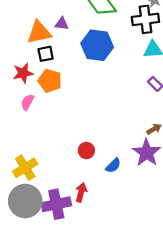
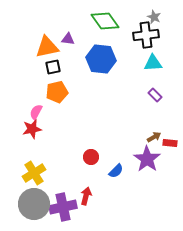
red star: (23, 73) -> (32, 129), moved
orange pentagon: (50, 81) -> (57, 92), turned -30

